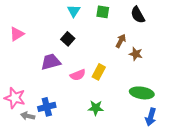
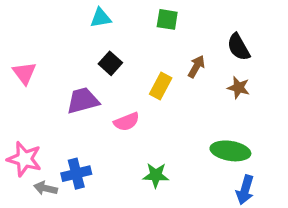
cyan triangle: (74, 11) -> (101, 18), moved, turned 48
black semicircle: (138, 15) -> (239, 47), moved
pink triangle: (17, 34) -> (24, 73), moved, turned -35
brown star: (136, 54) -> (239, 88), moved
yellow rectangle: (99, 72) -> (161, 86), moved

